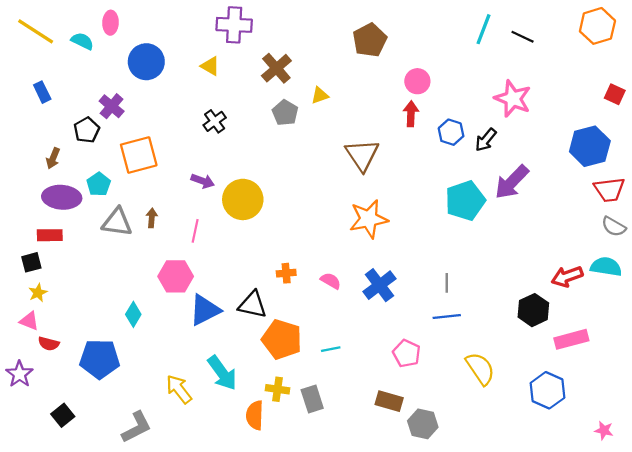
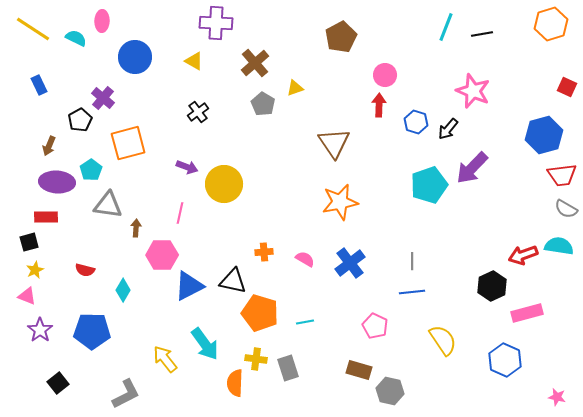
black line: (523, 37) -> (482, 34), turned -35
brown arrow: (152, 218) -> (136, 228), moved
red semicircle: (49, 344) -> (85, 270), moved
purple star: (19, 374) -> (40, 330), moved

